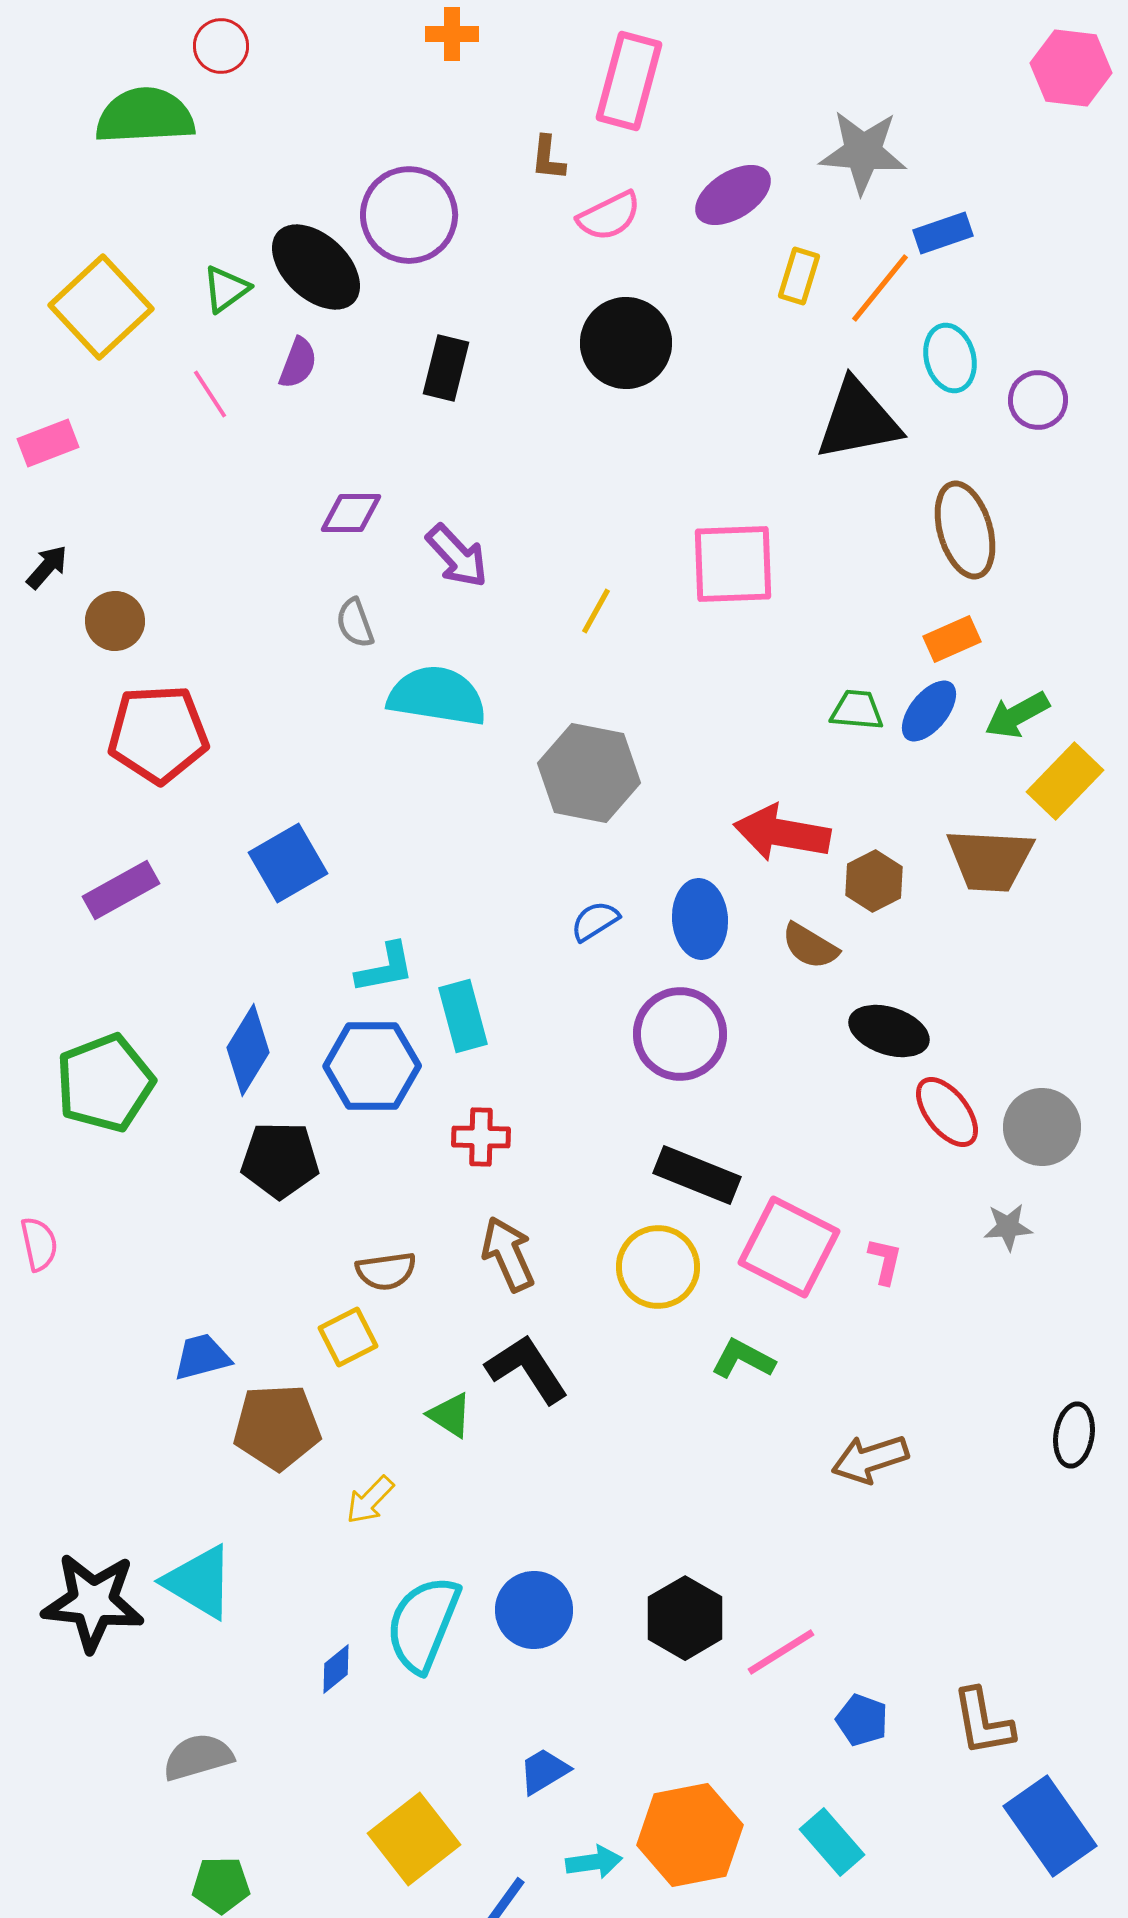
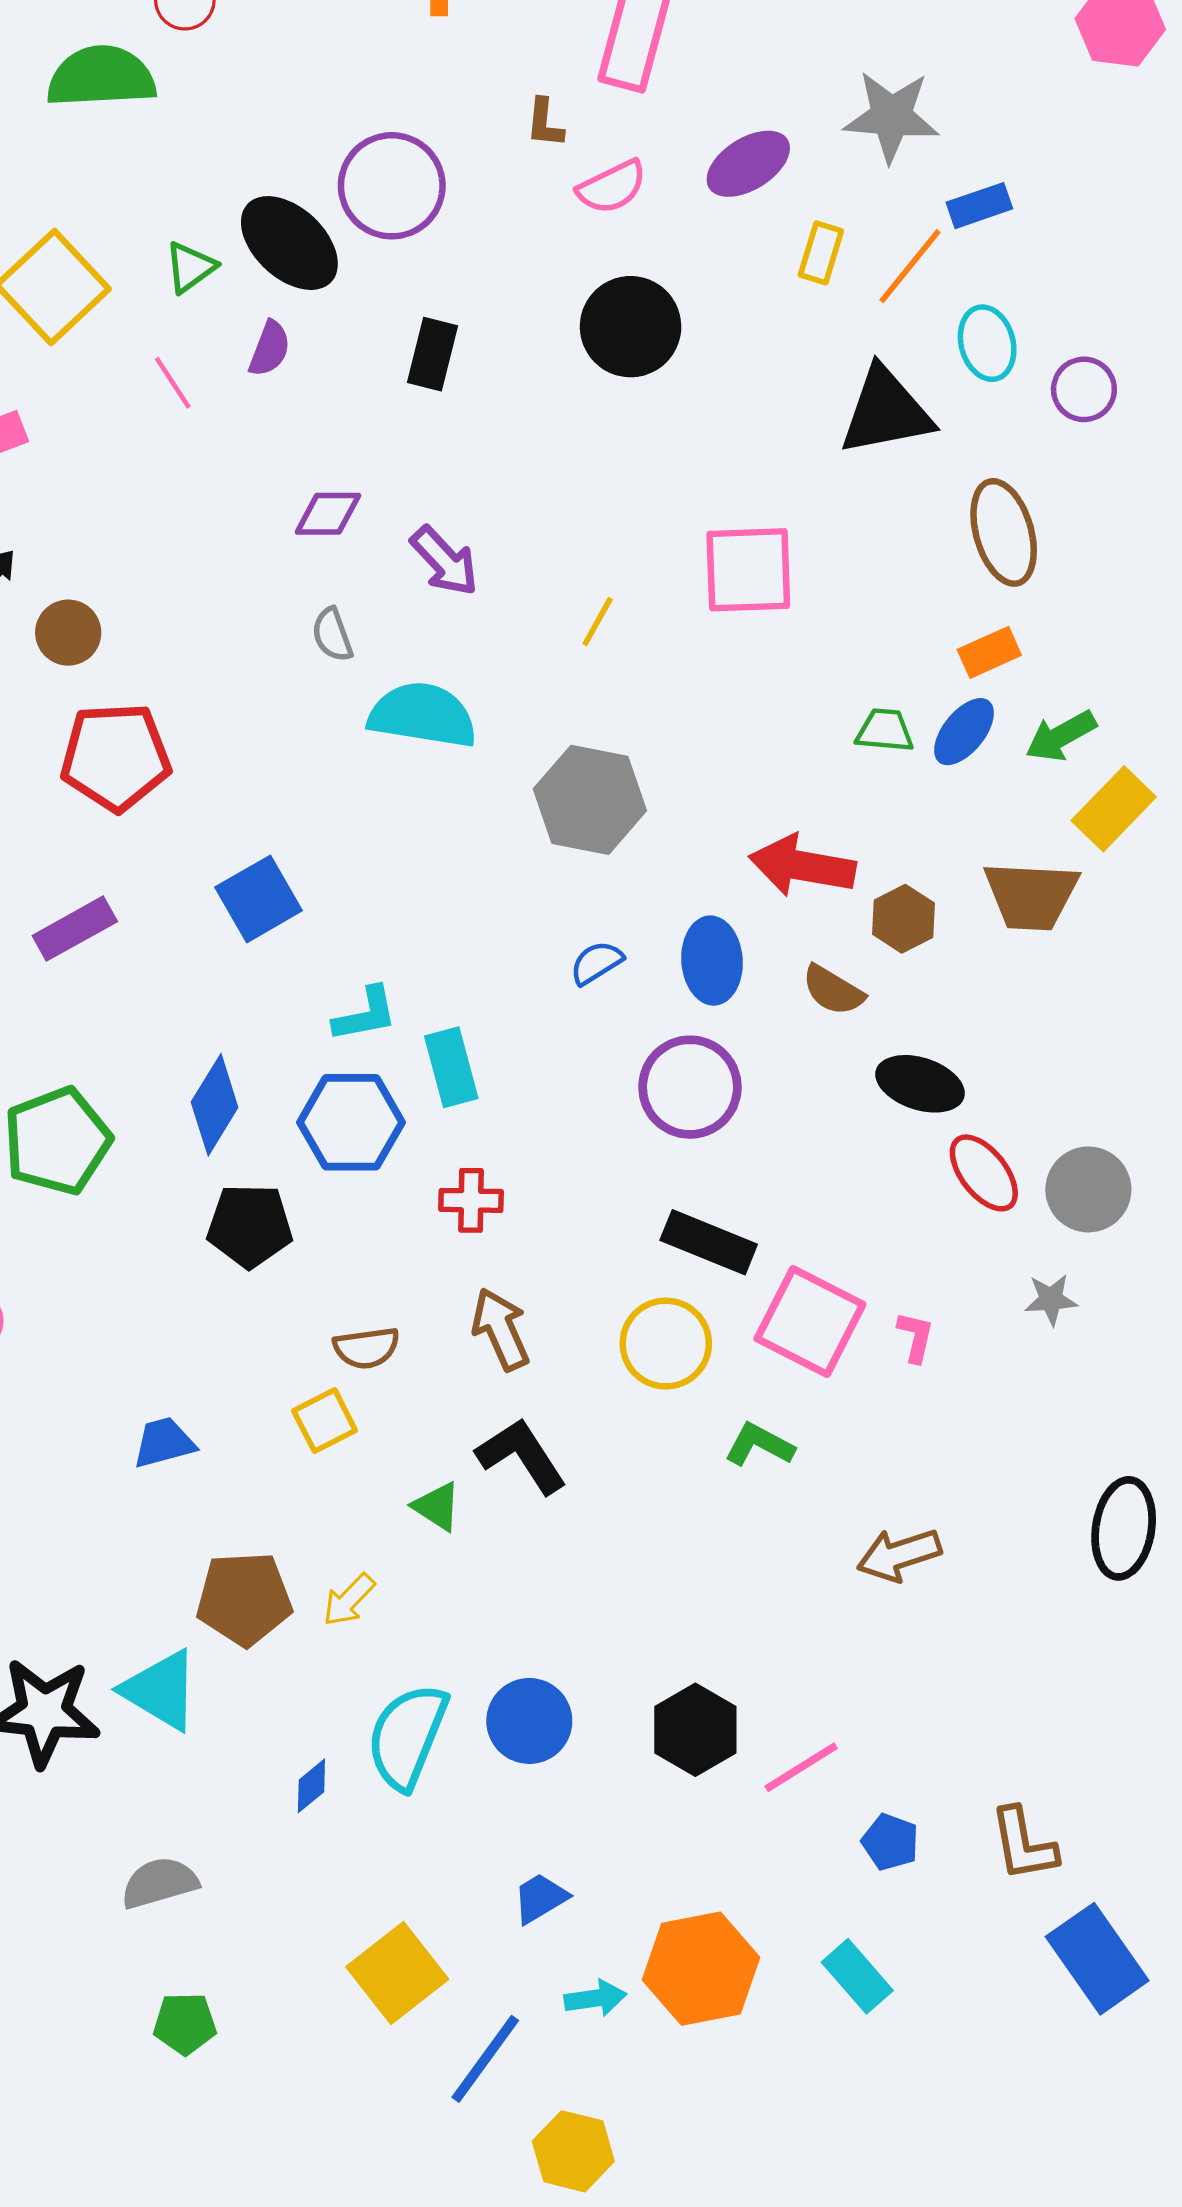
brown pentagon: (277, 1427) -> (244, 1599), moved
black ellipse: (1074, 1435) -> (1124, 1528), size x1.4

